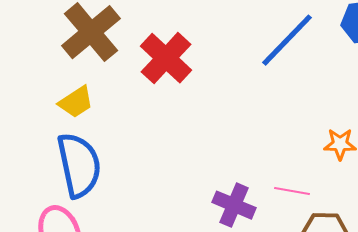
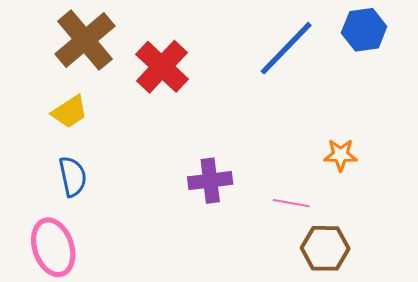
blue semicircle: (79, 165) -> (73, 176), size x0.6
purple cross: (234, 205) -> (210, 181), moved, turned -30

